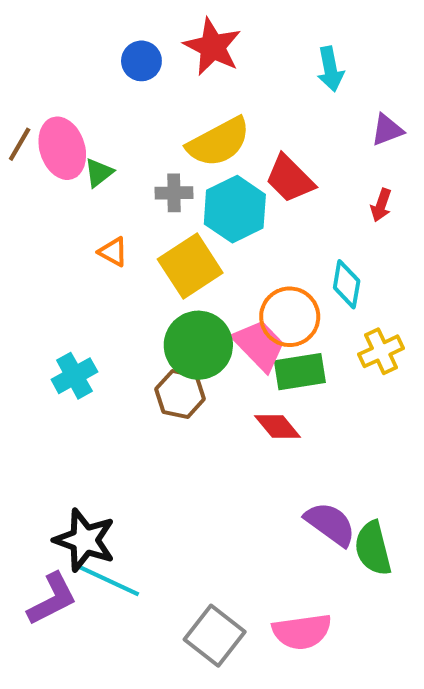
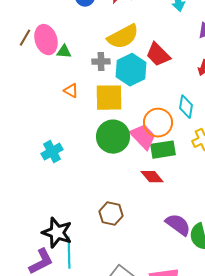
green triangle: (99, 173) -> (64, 52), turned 42
yellow square: (190, 266) -> (109, 98), turned 32
brown hexagon: (180, 394) -> (111, 214), moved
cyan line: (109, 581) -> (69, 253), turned 64

